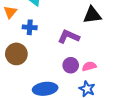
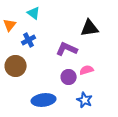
blue cross: (30, 27) -> (29, 40), turned -32
pink semicircle: (89, 66) -> (87, 70), moved

